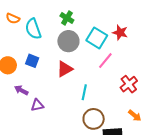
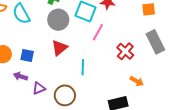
blue square: (32, 61) -> (27, 55), moved
brown circle: (94, 119) -> (65, 95), moved

